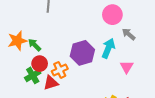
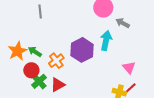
red circle: (40, 64) -> (31, 70), moved
pink triangle: (127, 67) -> (129, 67), moved
orange cross: (60, 70) -> (56, 61), moved

